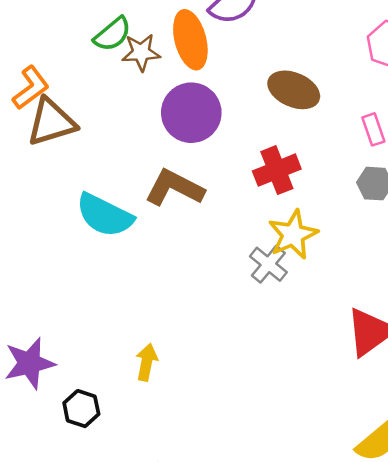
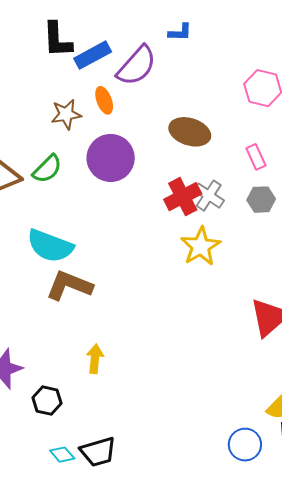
green semicircle: (113, 34) -> (47, 169), moved
orange ellipse: (190, 40) -> (104, 100), size x0.6
brown L-shape: (174, 188) -> (69, 286), moved
gray cross: (268, 264) -> (209, 196), moved

